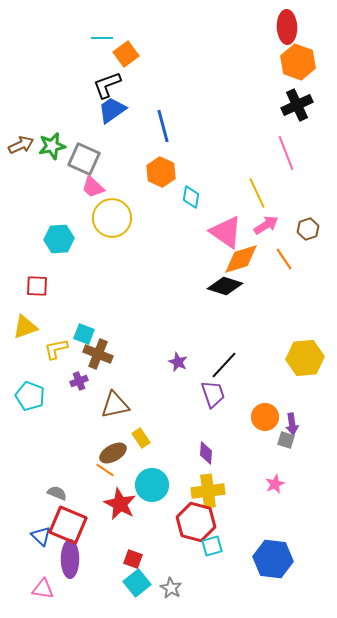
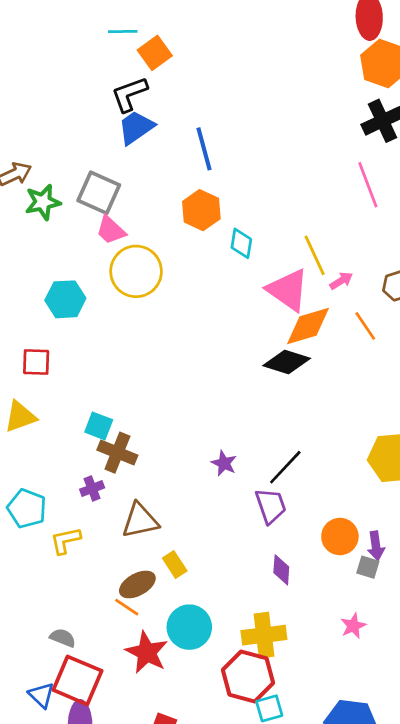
green star: (52, 146) -> (43, 202), moved
yellow line: (257, 193) -> (315, 255), moved
pink arrow: (266, 225) -> (341, 281), size x0.7
yellow L-shape: (56, 349) -> (65, 541), moved
purple diamond: (206, 453) -> (281, 570), moved

